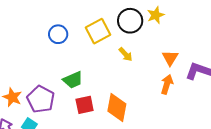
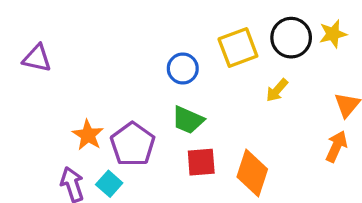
blue circle: (58, 34) -> (183, 69), moved
yellow arrow: (126, 54) -> (277, 90), turned 77
green trapezoid: (73, 80) -> (188, 120), turned 40

